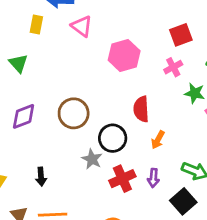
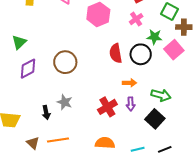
green triangle: (18, 63) -> (19, 42), moved, turned 35
black circle: (113, 138) -> (141, 54), moved
orange arrow: (158, 140) -> (129, 83), moved, turned -112
gray star: (92, 159) -> (65, 102), moved

